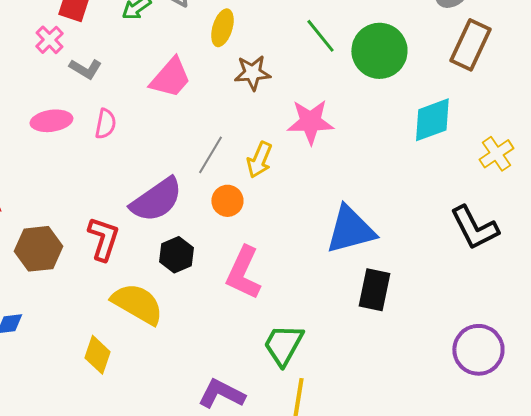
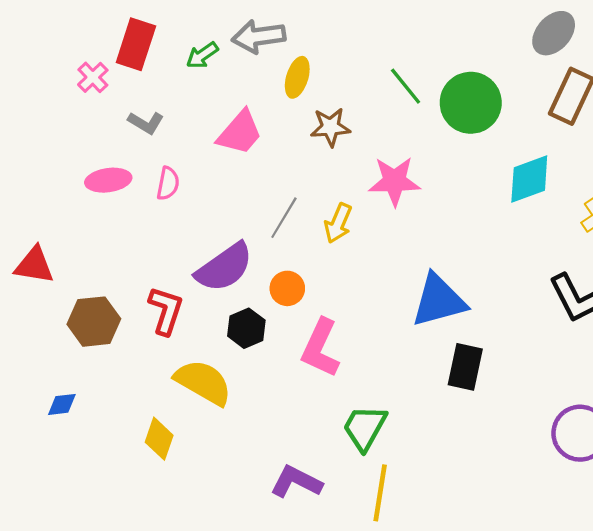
pink cross: (49, 40) -> (93, 77), moved
orange circle: (227, 201) -> (287, 288), moved

